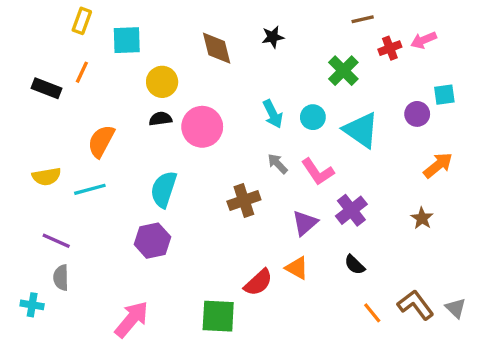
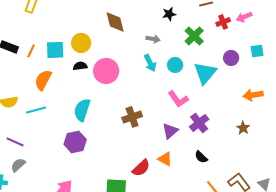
black star: (273, 37) -> (169, 14), moved
cyan square: (127, 40) -> (55, 50), moved
orange line: (82, 72) -> (31, 51), moved
purple circle: (417, 114) -> (231, 58), moved
cyan triangle: (361, 130) -> (205, 73), turned 35
gray arrow: (278, 164) -> (153, 39), moved, turned 144
orange arrow: (438, 165) -> (253, 95), turned -150
gray semicircle: (61, 278) -> (18, 165), turned 49

